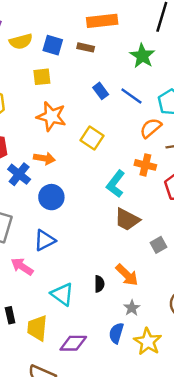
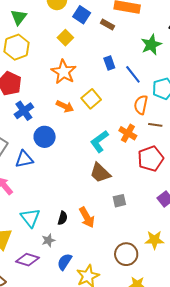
yellow square: (42, 77) -> (65, 38), turned 35
orange semicircle: (151, 128) -> (141, 105), turned -54
orange arrow: (44, 158) -> (65, 106), moved
blue triangle: (45, 240) -> (24, 159), moved
gray star: (132, 308) -> (48, 240), moved

